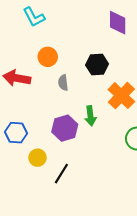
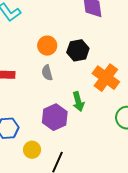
orange circle: (48, 57) -> (47, 46), moved

